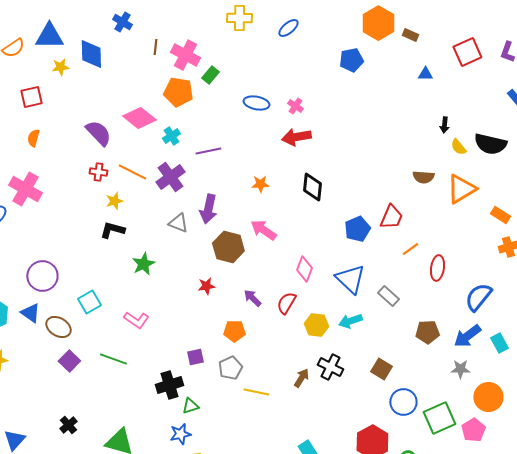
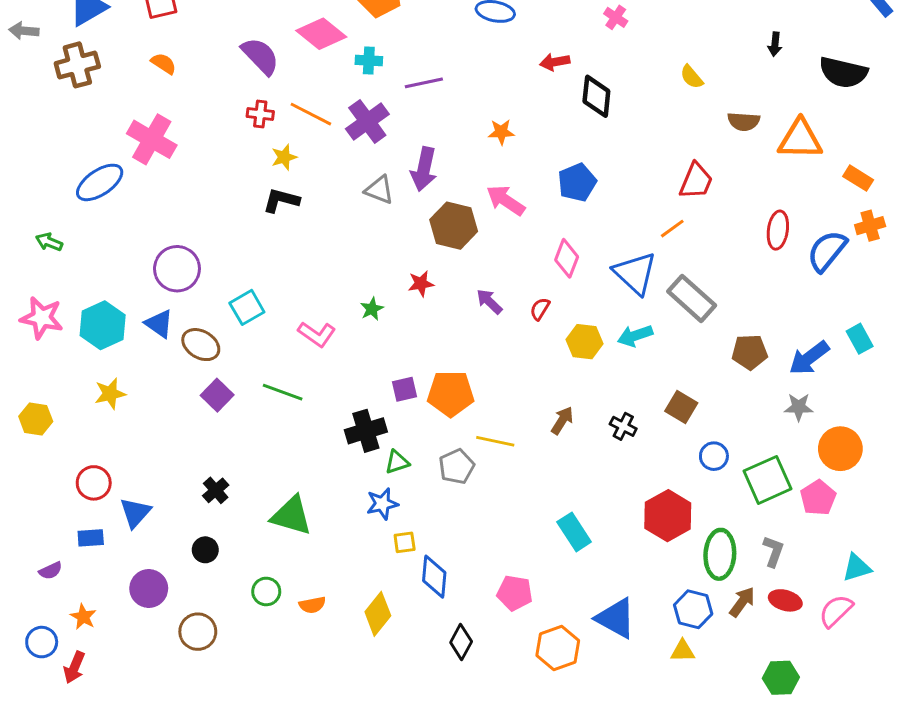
pink cross: (295, 106) -> (616, 17), moved
cyan cross: (171, 136) -> (369, 61), turned 36
red arrow: (296, 137) -> (555, 62), size x0.7
orange semicircle: (33, 138) -> (164, 63), turned 108
yellow semicircle: (458, 147) -> (692, 77), moved
black diamond: (312, 187) -> (596, 96), moved
orange triangle: (461, 189) -> (800, 139), turned 32
blue pentagon: (357, 229) -> (577, 182), moved
orange line: (410, 249) -> (672, 229), moved
green star: (143, 264) -> (372, 309), moved, size x0.7
red ellipse: (437, 268) -> (778, 230), moved
gray rectangle: (388, 296) -> (692, 298), size x1.5
blue semicircle: (478, 297) -> (827, 251), moved
red semicircle: (286, 303) -> (540, 309), size x0.7
orange pentagon: (234, 331) -> (451, 394), moved, size x1.4
cyan rectangle: (499, 343) -> (860, 339), moved
black cross: (330, 367) -> (623, 426), moved, size x0.7
gray pentagon: (230, 368) -> (457, 467), moved
blue circle: (403, 402) -> (714, 456), size x0.7

